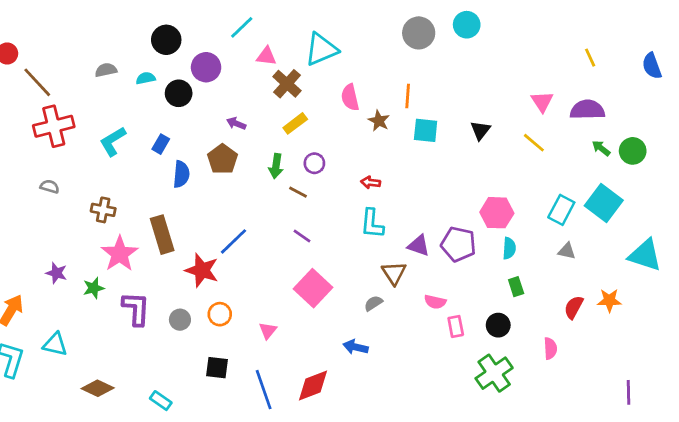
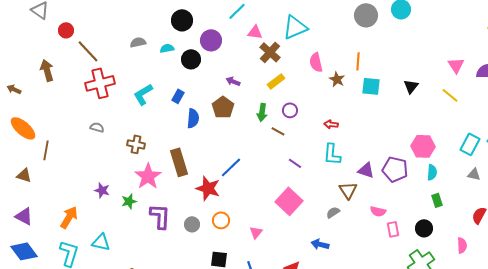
purple line: (302, 236) -> (295, 163), moved

